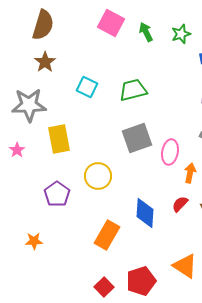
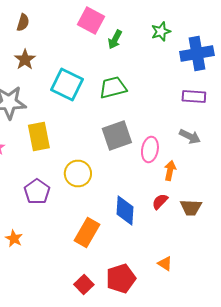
brown semicircle: (43, 25) -> (23, 22), size x0.6
green arrow: (146, 32) -> (115, 40), moved, turned -126
cyan square: (87, 87) -> (67, 84), size x1.5
orange star: (34, 241) -> (14, 238), turned 30
orange triangle: (185, 266) -> (165, 264), size x0.6

